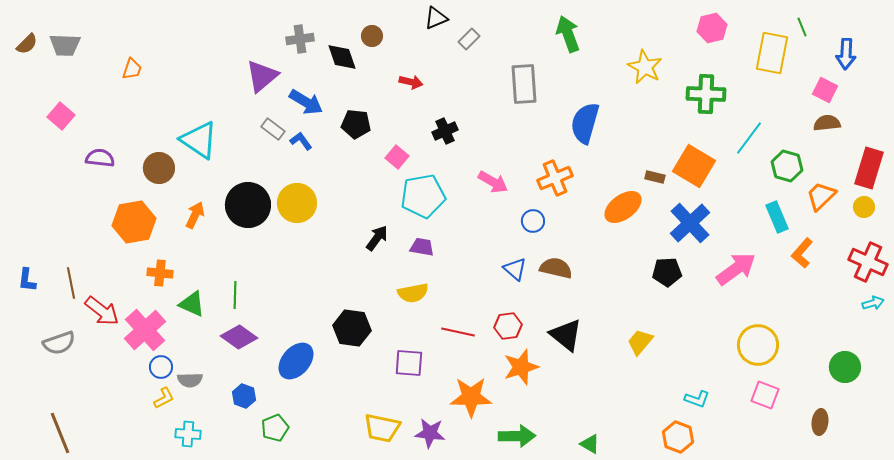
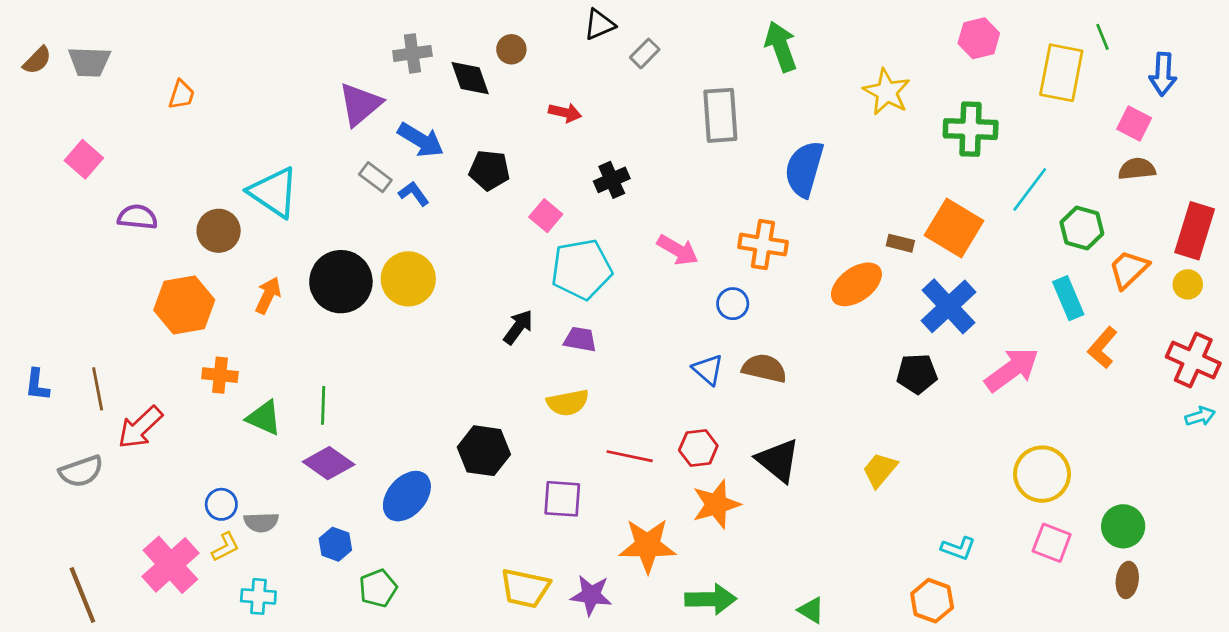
orange cross: (555, 178) -> (763, 245), turned 32
red arrow: (102, 311) -> (140, 427), turned 99
pink cross: (145, 330) -> (170, 565), moved
green circle: (845, 367) -> (1123, 526), moved

